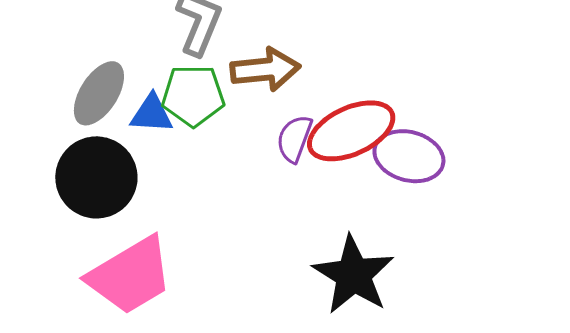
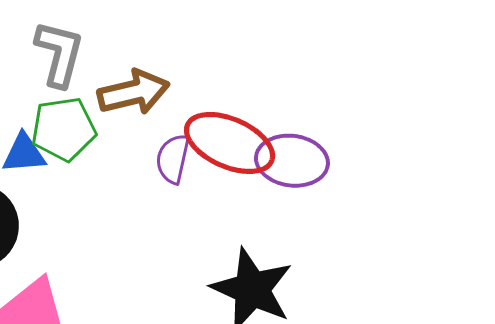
red ellipse: (351, 131) -> (230, 143), turned 56

